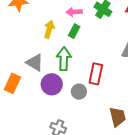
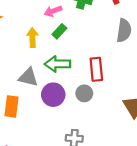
green rectangle: (74, 31) -> (59, 31), turned 32
green arrow: (64, 59) -> (58, 64), turned -75

